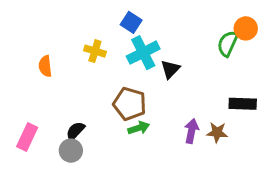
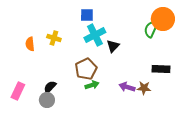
blue square: (131, 22) -> (87, 15), turned -32
orange circle: (246, 28) -> (163, 19), size x1.5
yellow cross: (95, 51) -> (54, 38), moved
brown pentagon: (130, 104) -> (86, 69), turned 30
purple arrow: (191, 131) -> (127, 87), turned -84

